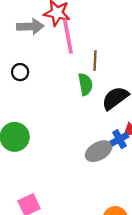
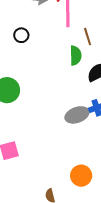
brown line: (95, 61) -> (88, 37), turned -30

